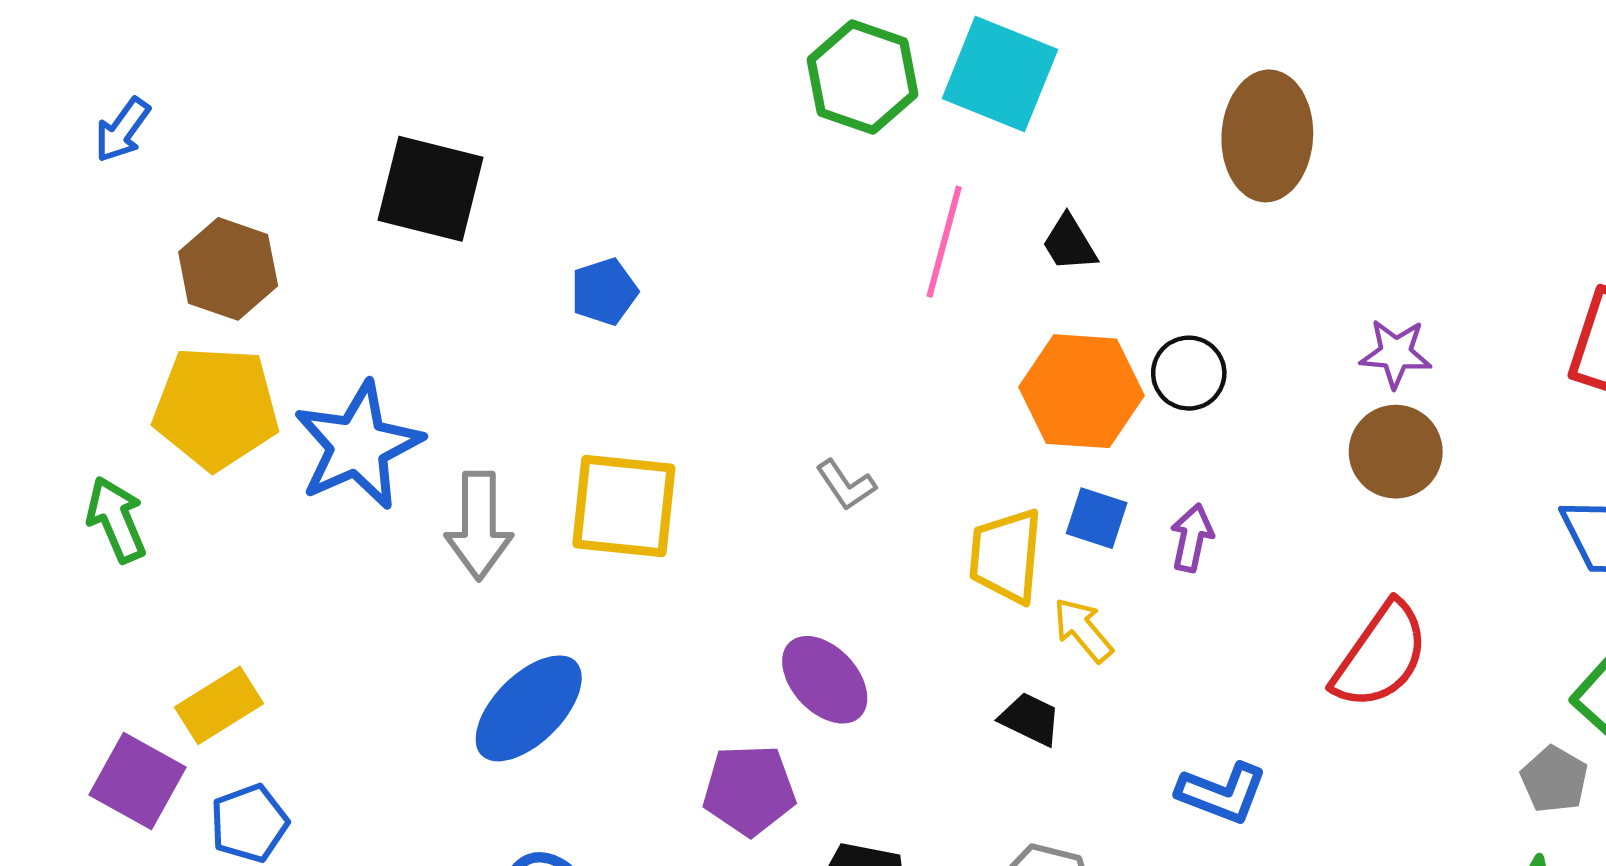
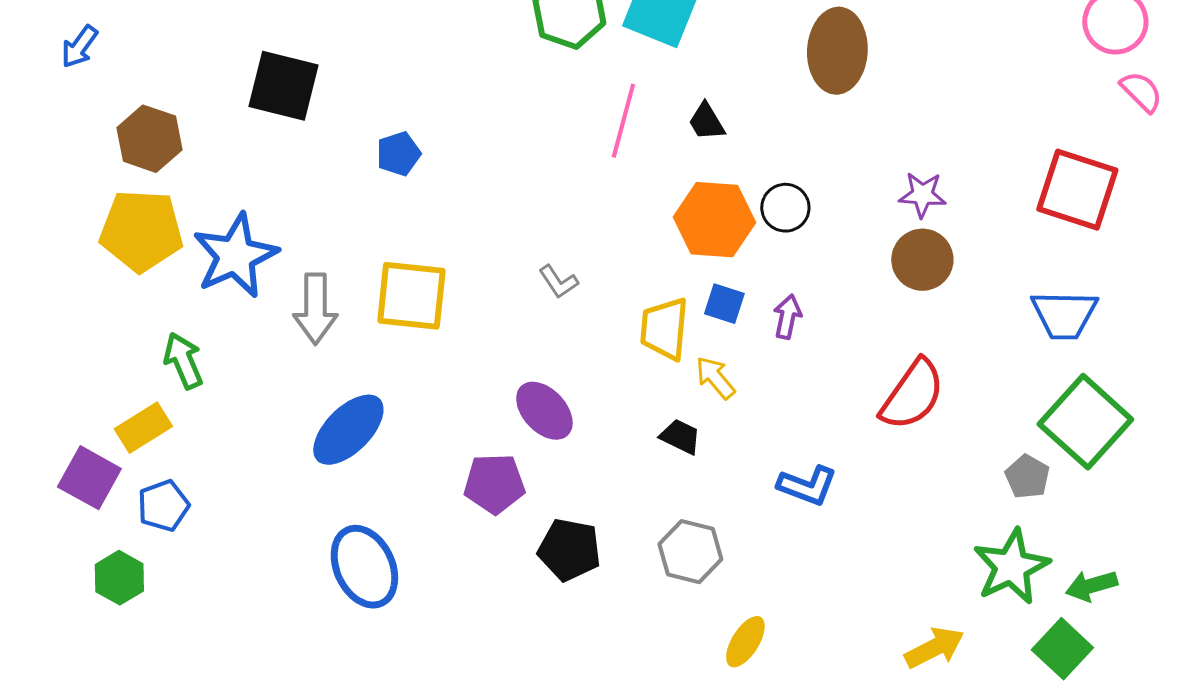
green arrow: (116, 520) -> (183, 361), moved

